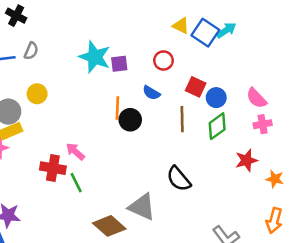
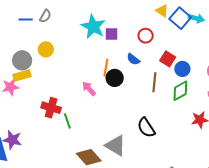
cyan arrow: (226, 30) -> (196, 18), turned 42
pink arrow: (75, 151) -> (89, 89), moved

